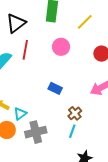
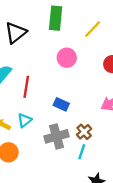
red line: (25, 50) -> (26, 87), moved
cyan triangle: (20, 114) -> (25, 120), moved
gray cross: (36, 132) -> (57, 136), moved

